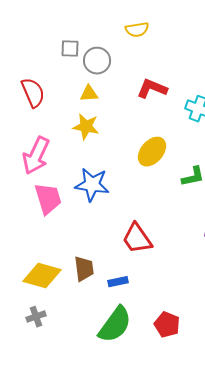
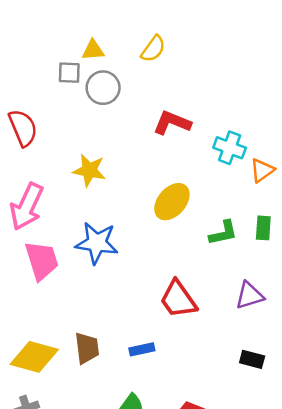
yellow semicircle: (137, 30) -> (153, 49), turned -45
yellow triangle: (89, 94) -> (93, 50), moved
red trapezoid: (137, 239) -> (178, 299), moved
blue rectangle: (118, 282) -> (142, 349), moved

